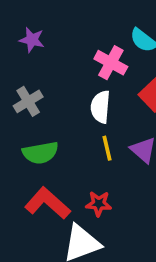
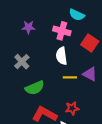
purple star: (32, 40) -> (28, 27), moved
yellow line: (107, 148) -> (70, 77), turned -64

